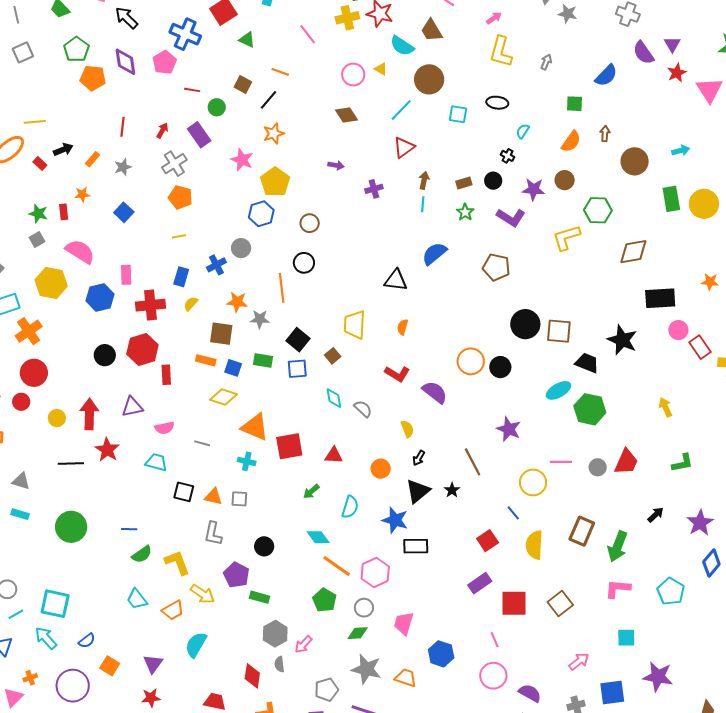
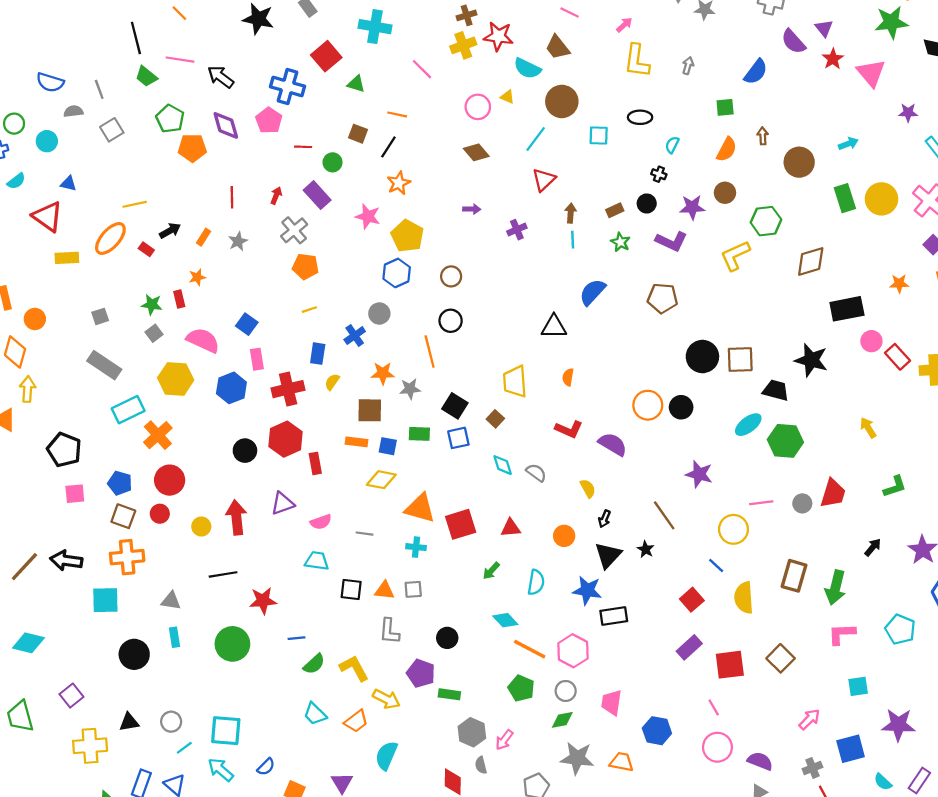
blue square: (124, 212) -> (247, 324), moved
red star: (107, 450) -> (263, 601), moved, turned -30
cyan rectangle: (20, 514) -> (175, 637), turned 72

